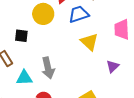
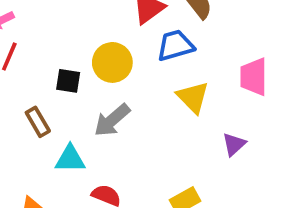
yellow circle: (43, 14) -> (112, 62), moved
gray arrow: (48, 68) -> (112, 120), moved, turned 60

